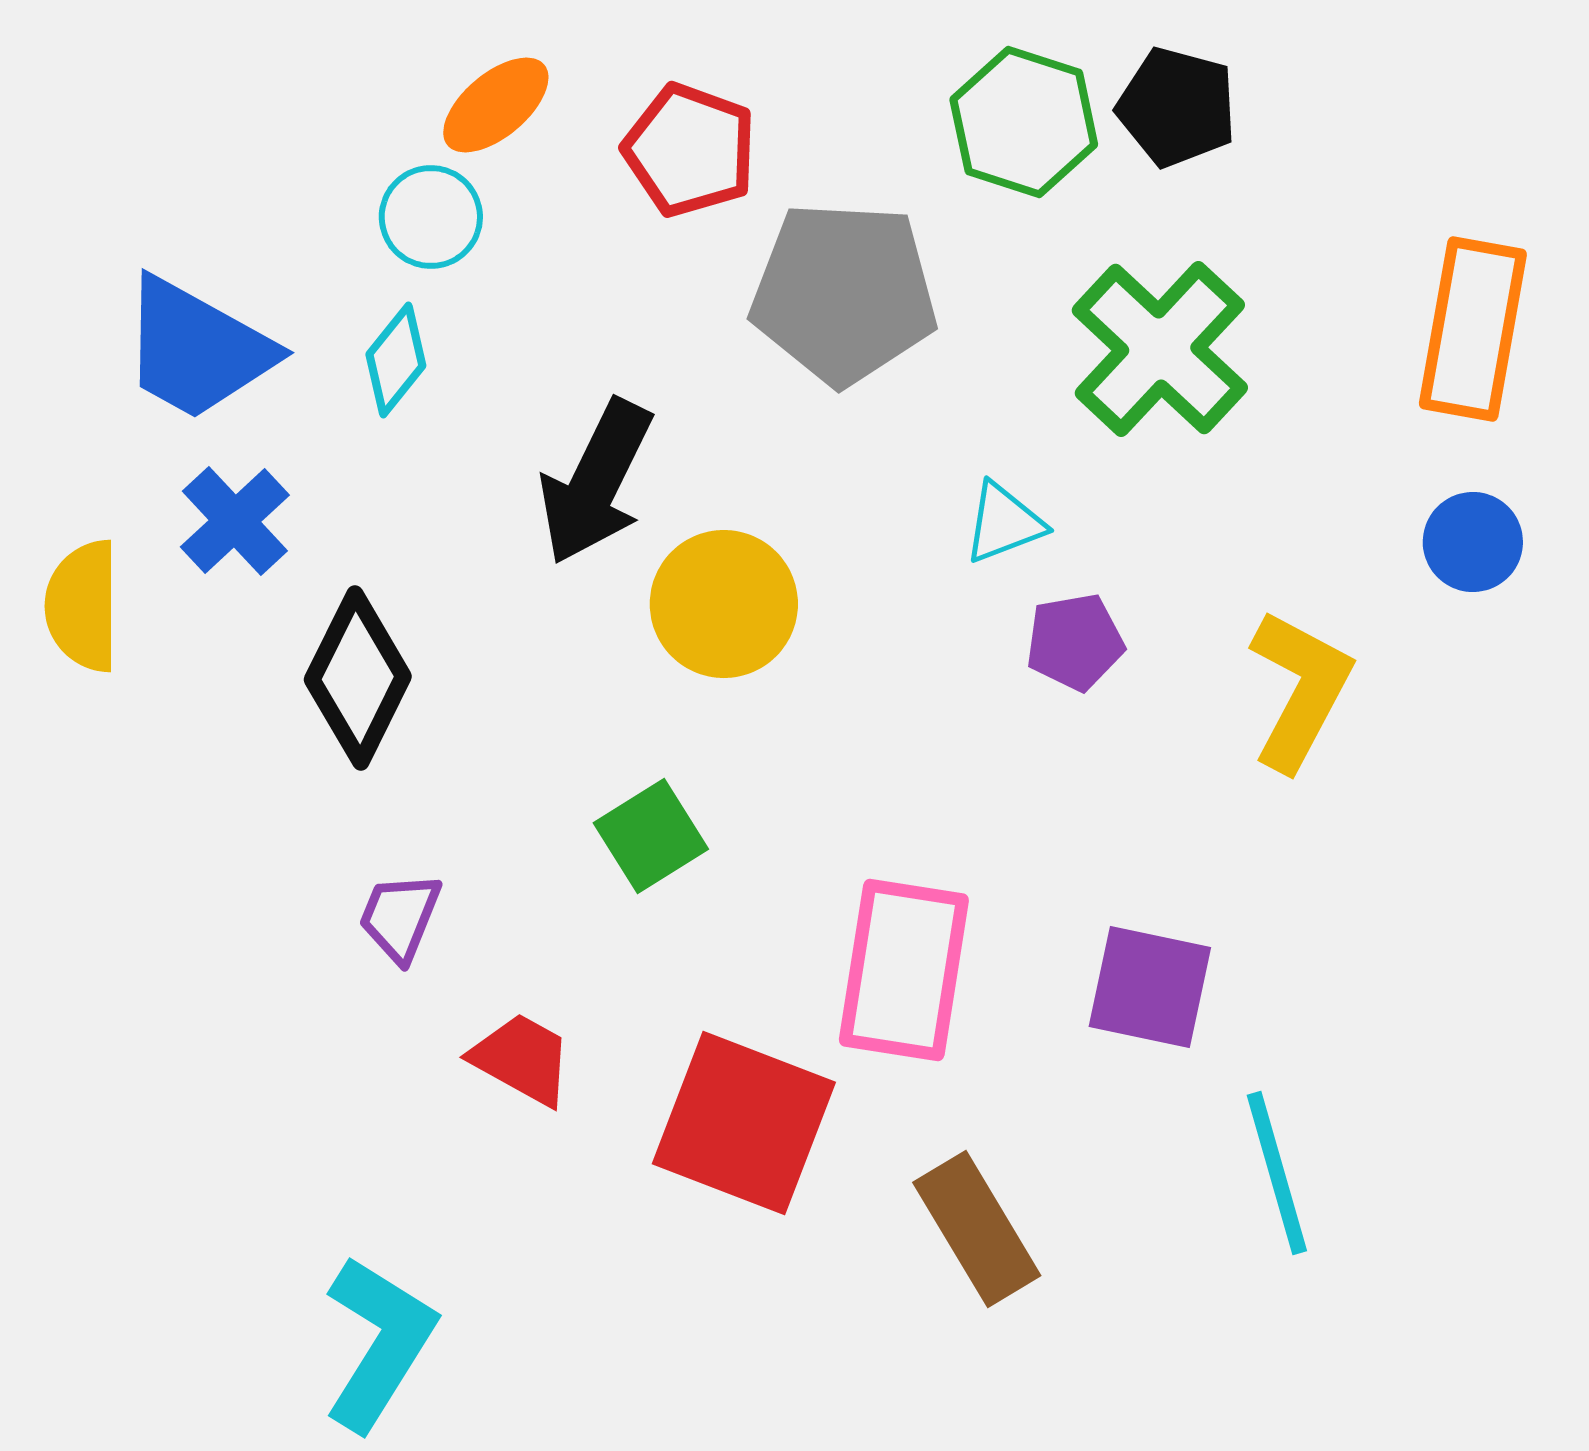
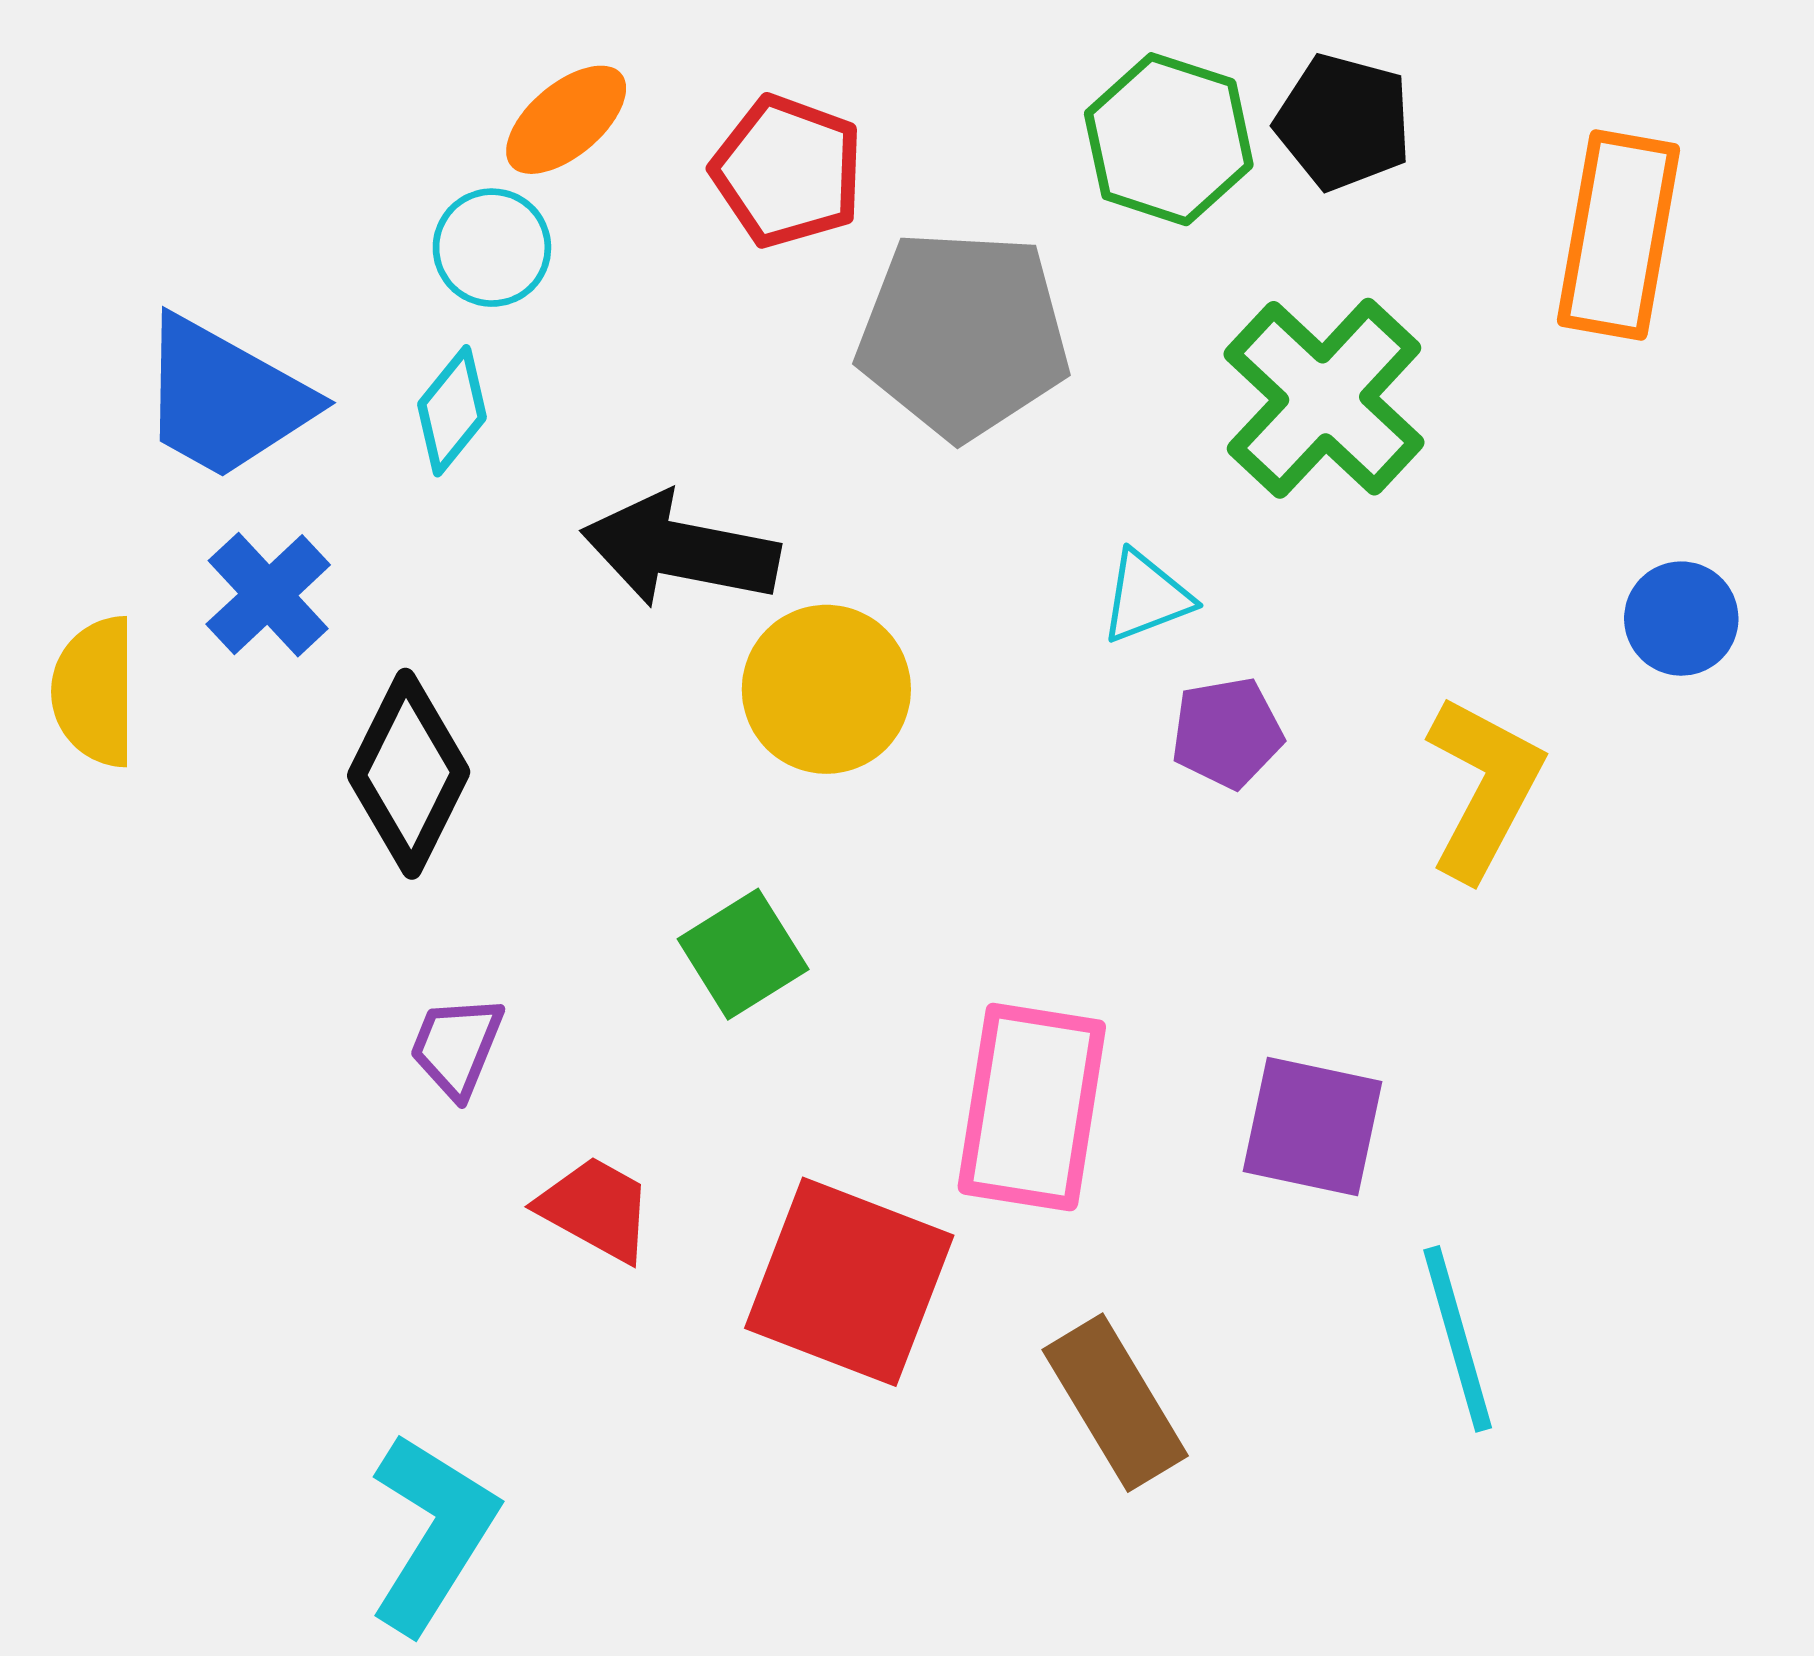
orange rectangle: (1473, 329) -> (1619, 235), moved
black arrow: (596, 482) -> (680, 550), turned 75

